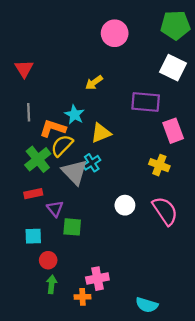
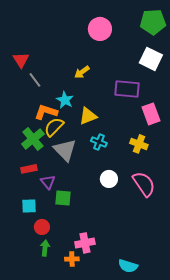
gray line: (29, 112) -> (35, 80), moved, turned -35
cyan cross: (92, 163) -> (99, 142), moved, turned -35

